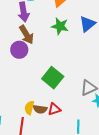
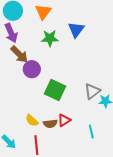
purple circle: (19, 50) -> (32, 69), moved
yellow semicircle: (29, 108) -> (32, 120), moved, turned -48

